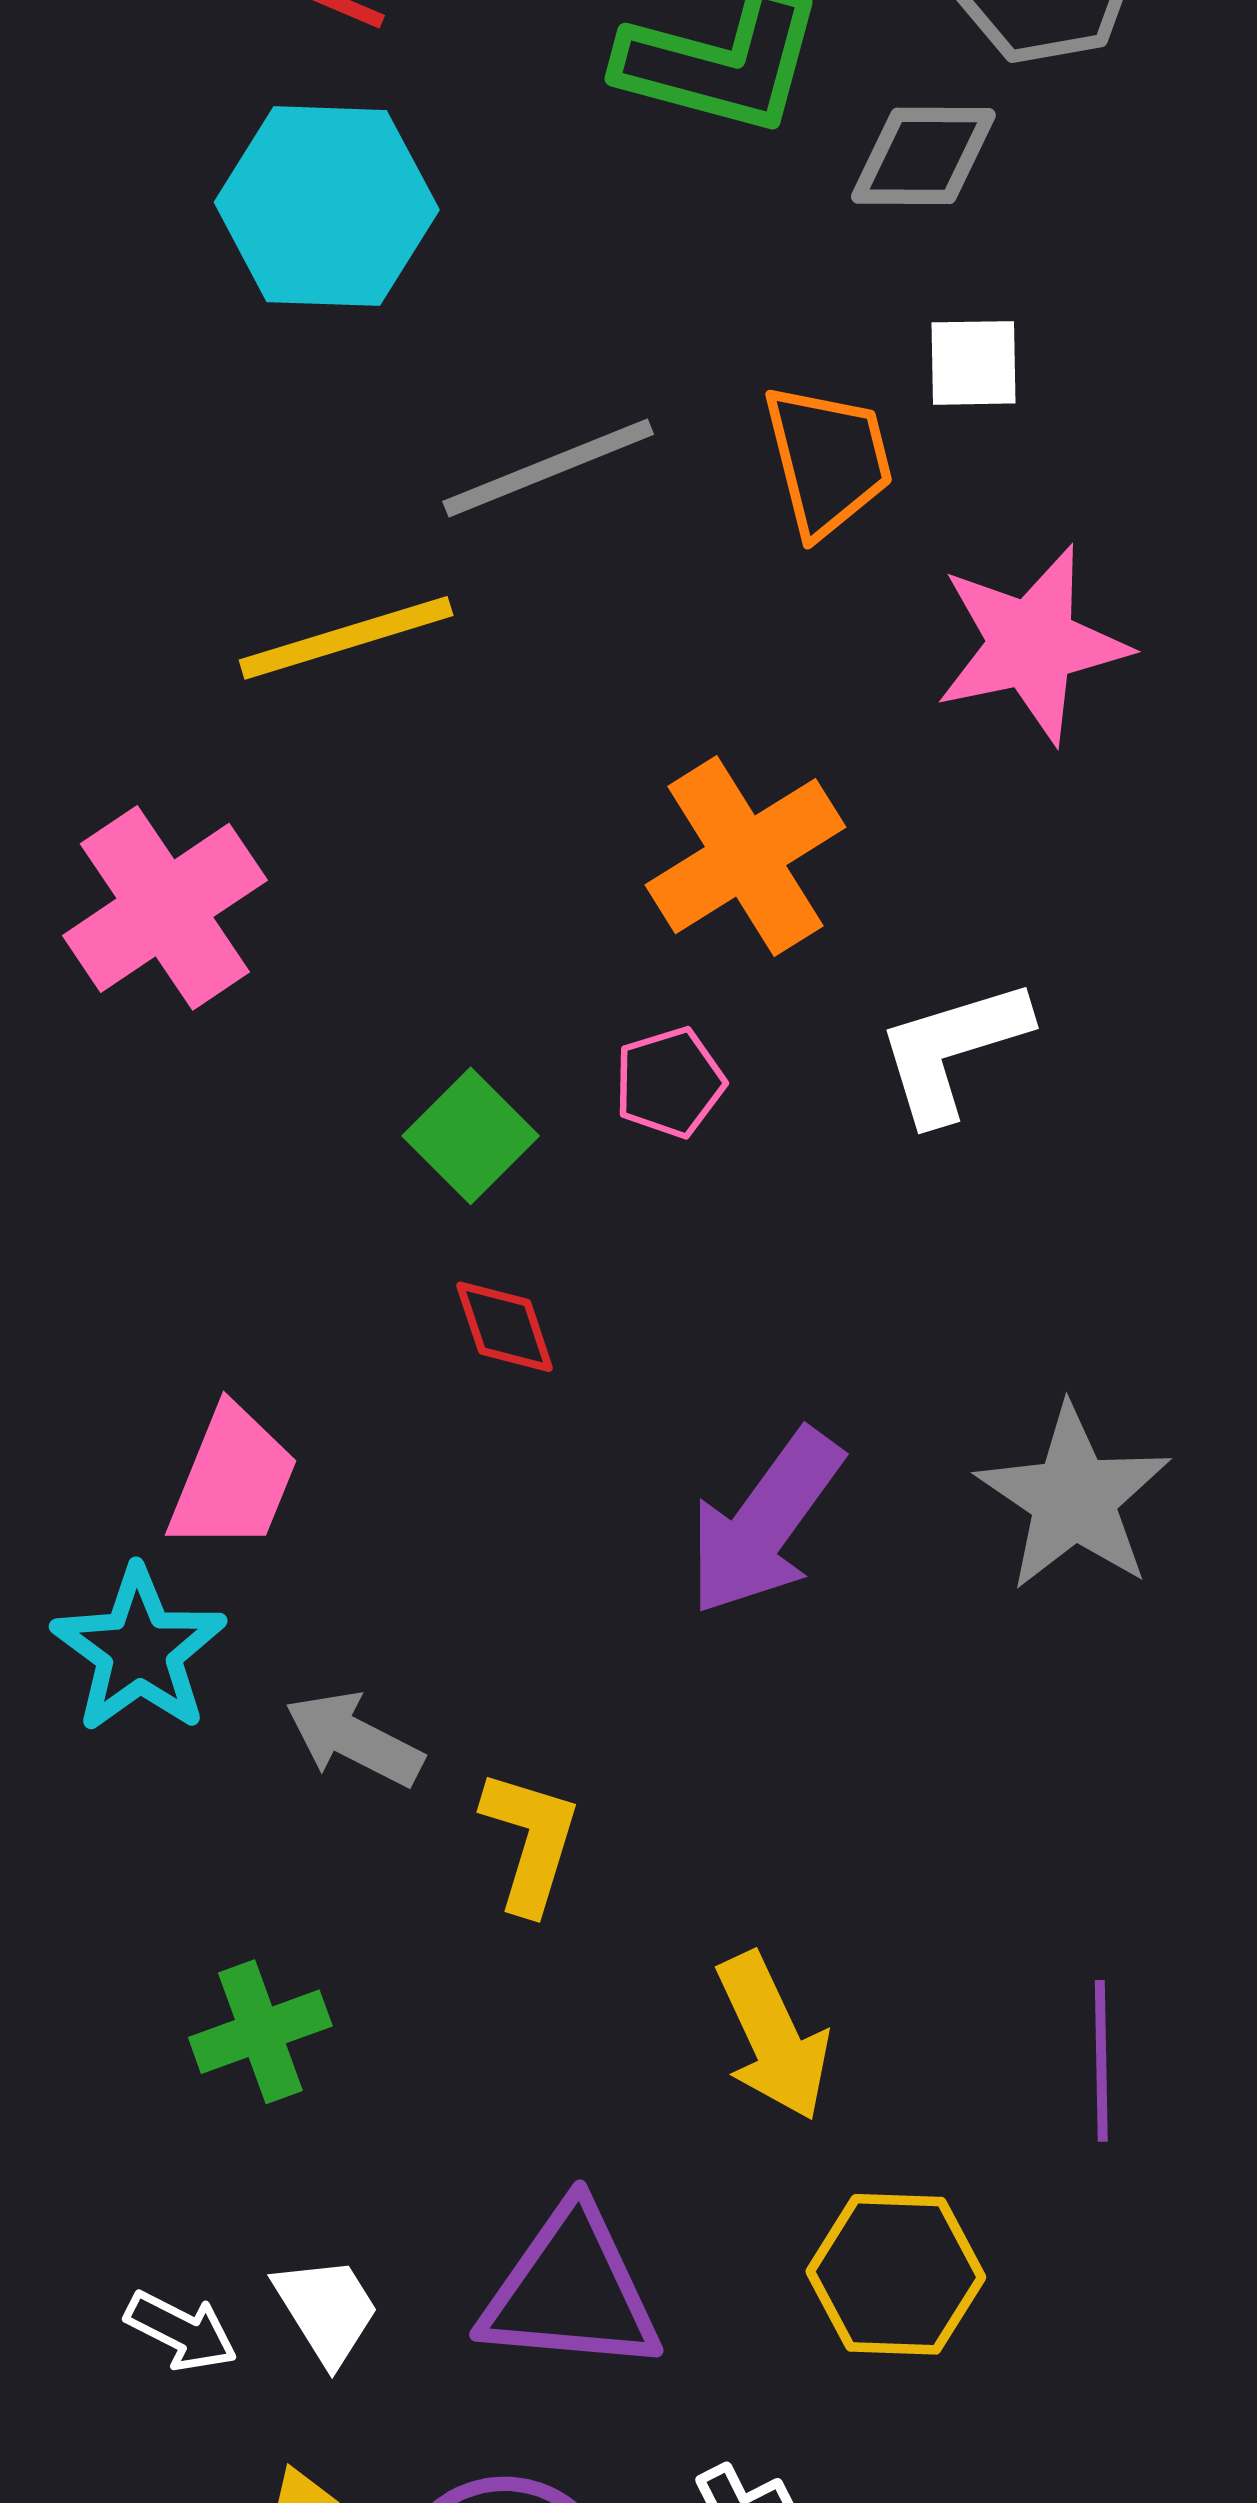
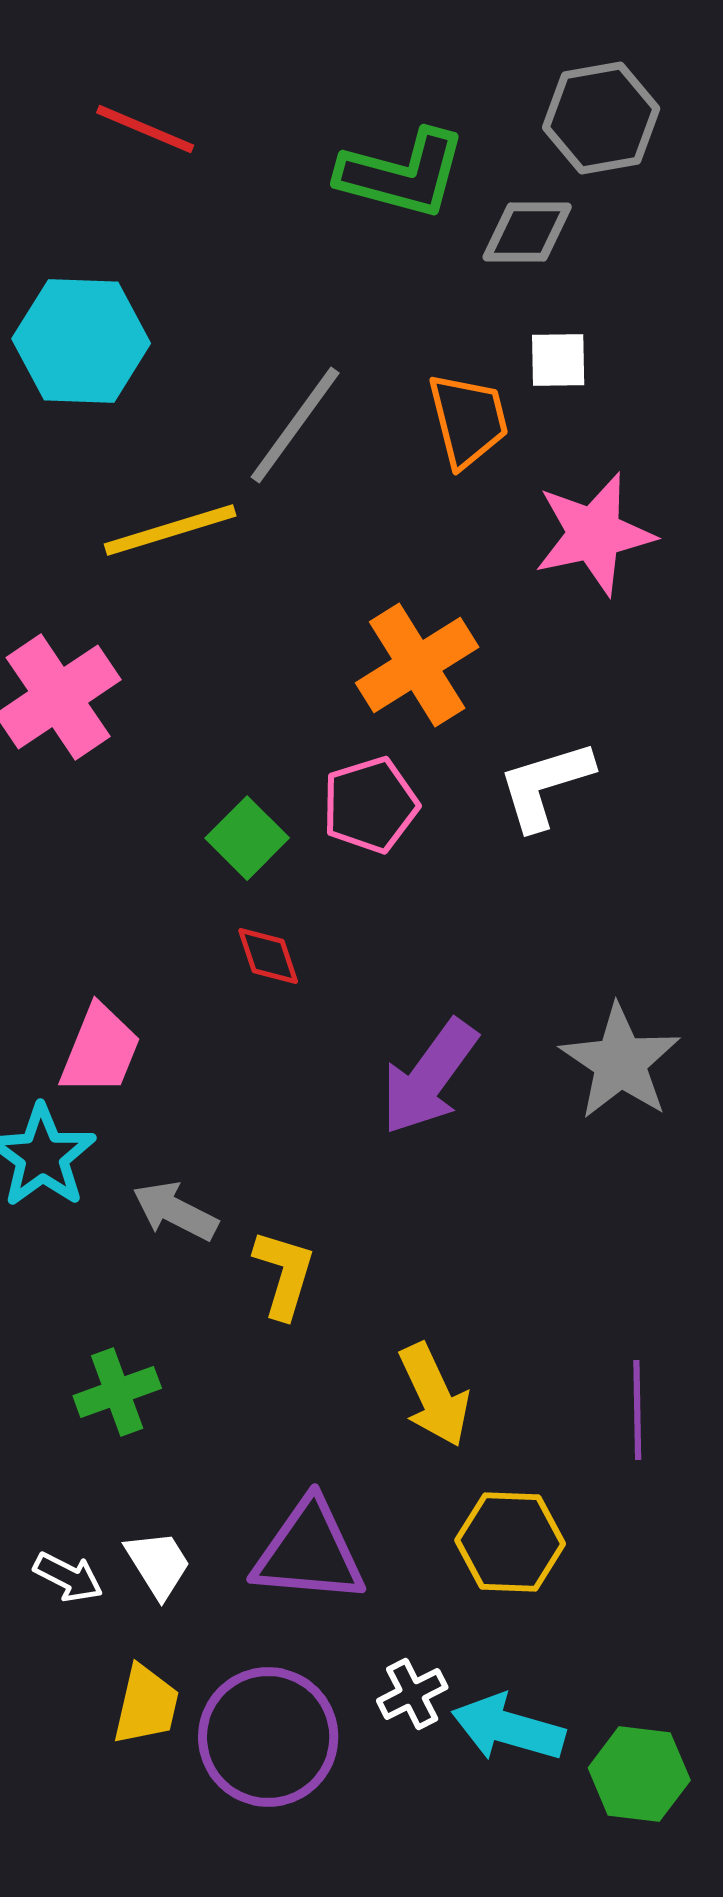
cyan hexagon: (327, 206) -> (81, 341), moved
gray line: (548, 468) -> (295, 425), turned -32
pink pentagon: (669, 1082) -> (370, 805), size x1.4

